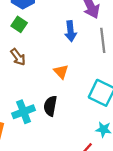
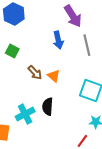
green square: (19, 24) -> (12, 51), moved
brown arrow: (18, 57) -> (35, 73), moved

